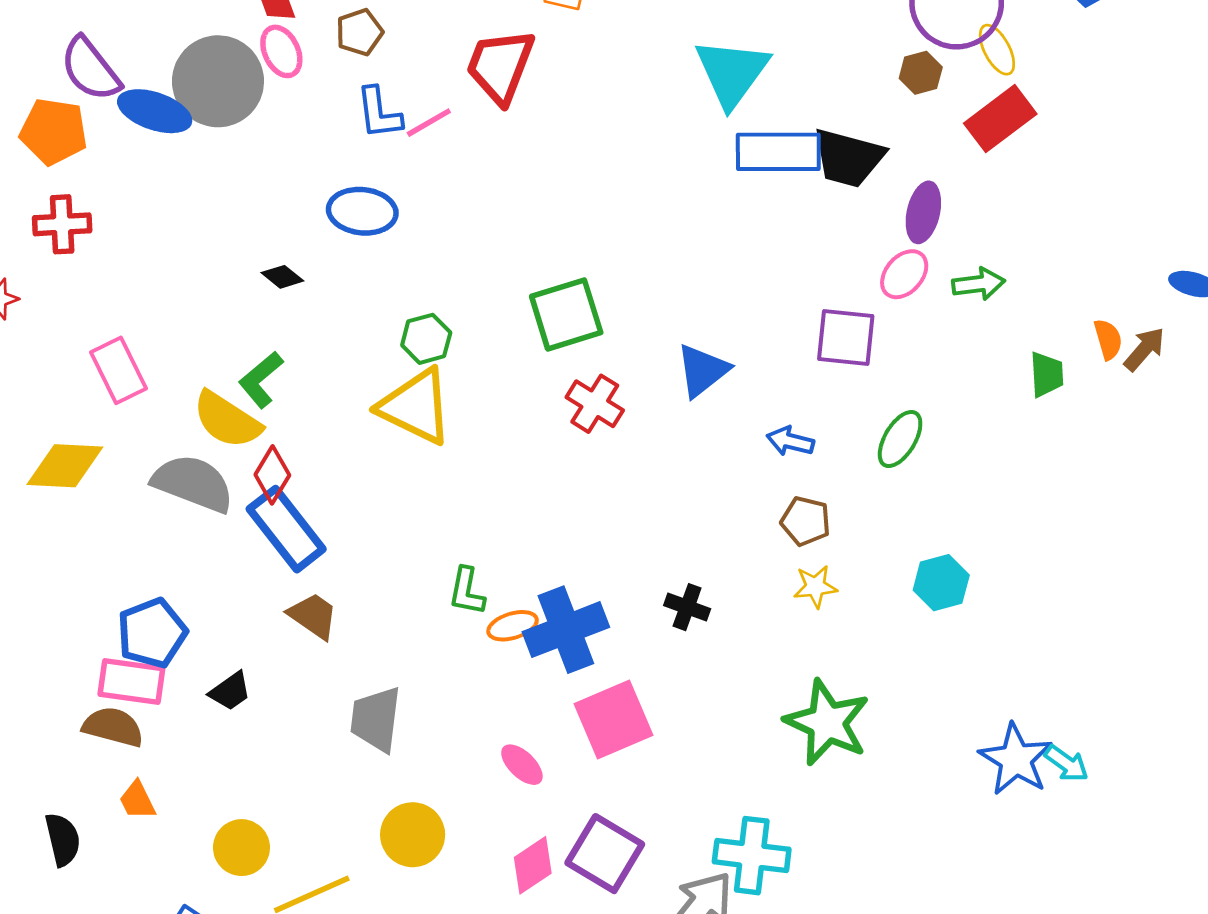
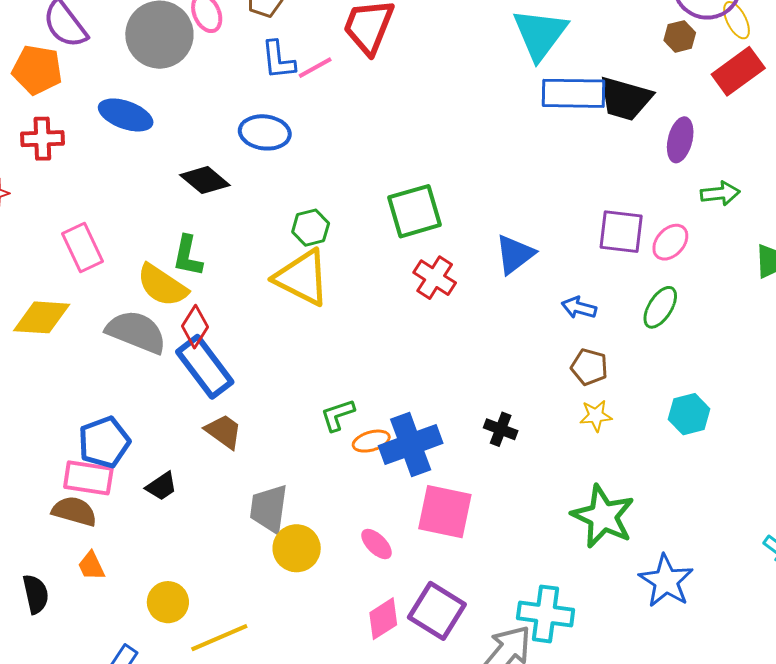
blue ellipse: (155, 111) -> (126, 115), moved
pink ellipse: (904, 274) -> (670, 242), moved
black diamond: (282, 277) -> (205, 180), size x1.6
green L-shape: (261, 380) -> (188, 256), turned -39
green L-shape: (467, 591) -> (338, 415), turned 60
pink square: (614, 720) -> (445, 512), turned 34
blue star: (1016, 759) -> (666, 581), moved
yellow circle: (413, 835) -> (297, 548), moved

